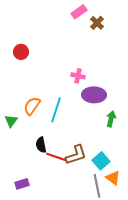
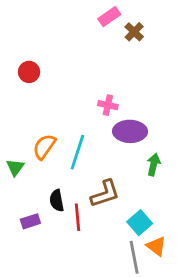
brown L-shape: (76, 155) -> (105, 194), moved
red line: (56, 157) -> (77, 217), turned 66
purple rectangle: (22, 184) -> (30, 221), moved

